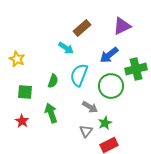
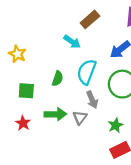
gray arrow: (90, 107) -> (92, 100), moved, turned 35
green arrow: (51, 113) -> (55, 114), turned 108
gray triangle: (86, 131) -> (80, 118), moved

